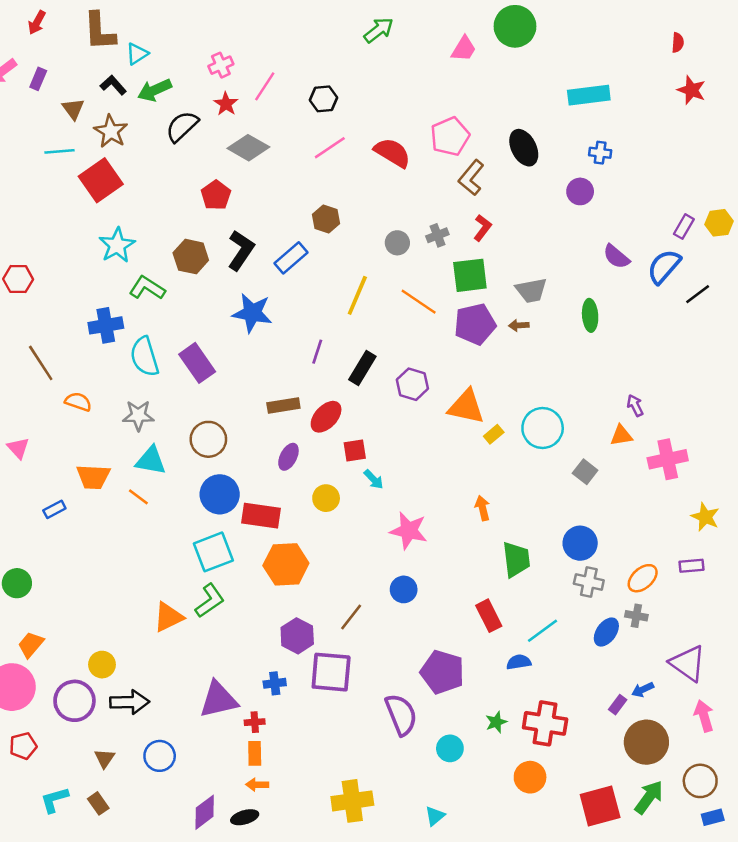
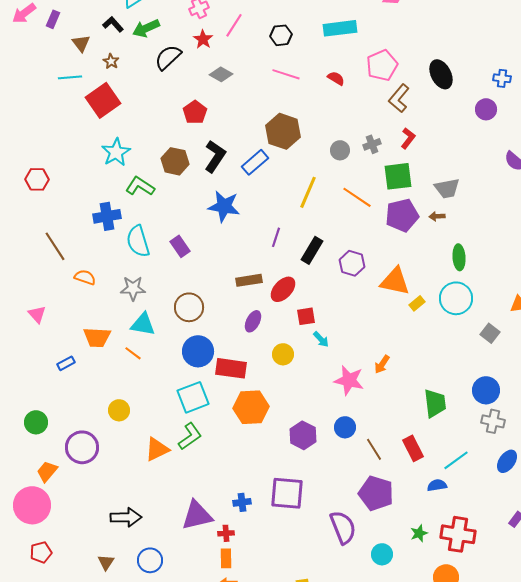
cyan rectangle: (589, 95) -> (340, 28), moved
brown star: (111, 131) -> (111, 61), size x0.6
gray diamond: (248, 148) -> (221, 74), size x0.7
pink line: (330, 148) -> (286, 74), turned 52
red semicircle: (392, 153) -> (336, 78), size x0.6
brown hexagon: (326, 219) -> (283, 131), size x1.6
green ellipse: (590, 315) -> (459, 257), moved
purple rectangle: (197, 363) -> (180, 246), size x0.7
orange arrow: (482, 508) -> (382, 364), moved, turned -132
brown line: (351, 617) -> (374, 449), moved, turned -70
purple hexagon: (297, 636) -> (303, 435), moved
yellow circle: (102, 665) -> (119, 410), moved
purple circle: (74, 701) -> (82, 447), moved

